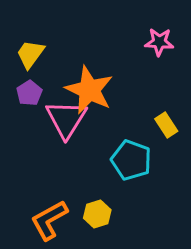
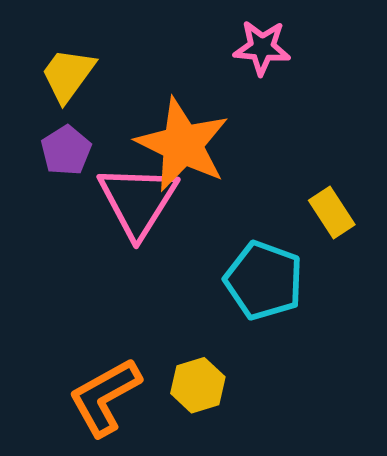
pink star: (159, 42) -> (262, 48), moved

